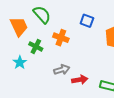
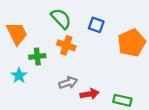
green semicircle: (42, 15) -> (61, 19), moved
green cross: (36, 47) -> (37, 56), turned -32

